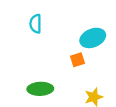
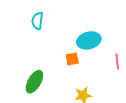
green ellipse: (40, 89) -> (34, 82), turned -65

